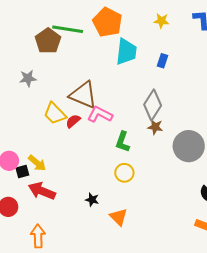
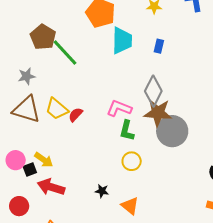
green line: (68, 29) -> (65, 52), moved, turned 44
brown triangle: (83, 95) -> (27, 109), moved
pink L-shape: (100, 114) -> (119, 108), moved
brown star: (155, 127) -> (158, 113), size x1.8
gray circle: (189, 146) -> (172, 131), moved

